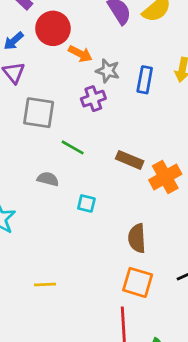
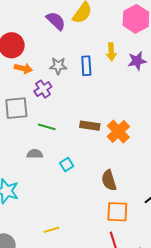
orange arrow: (80, 54) -> (23, 68), moved
purple cross: (93, 99) -> (43, 89), moved
cyan square: (86, 203) -> (67, 164), turned -32

